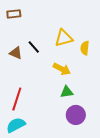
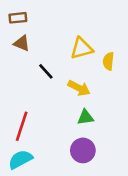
black line: (34, 47) -> (46, 71), moved
brown triangle: (16, 53) -> (22, 43), moved
purple circle: (76, 115) -> (83, 150), moved

